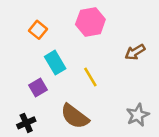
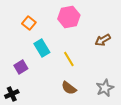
purple square: (38, 88) -> (21, 67), moved
brown semicircle: (75, 116) -> (69, 88), moved, size x0.7
black cross: (26, 123) -> (12, 94), moved

